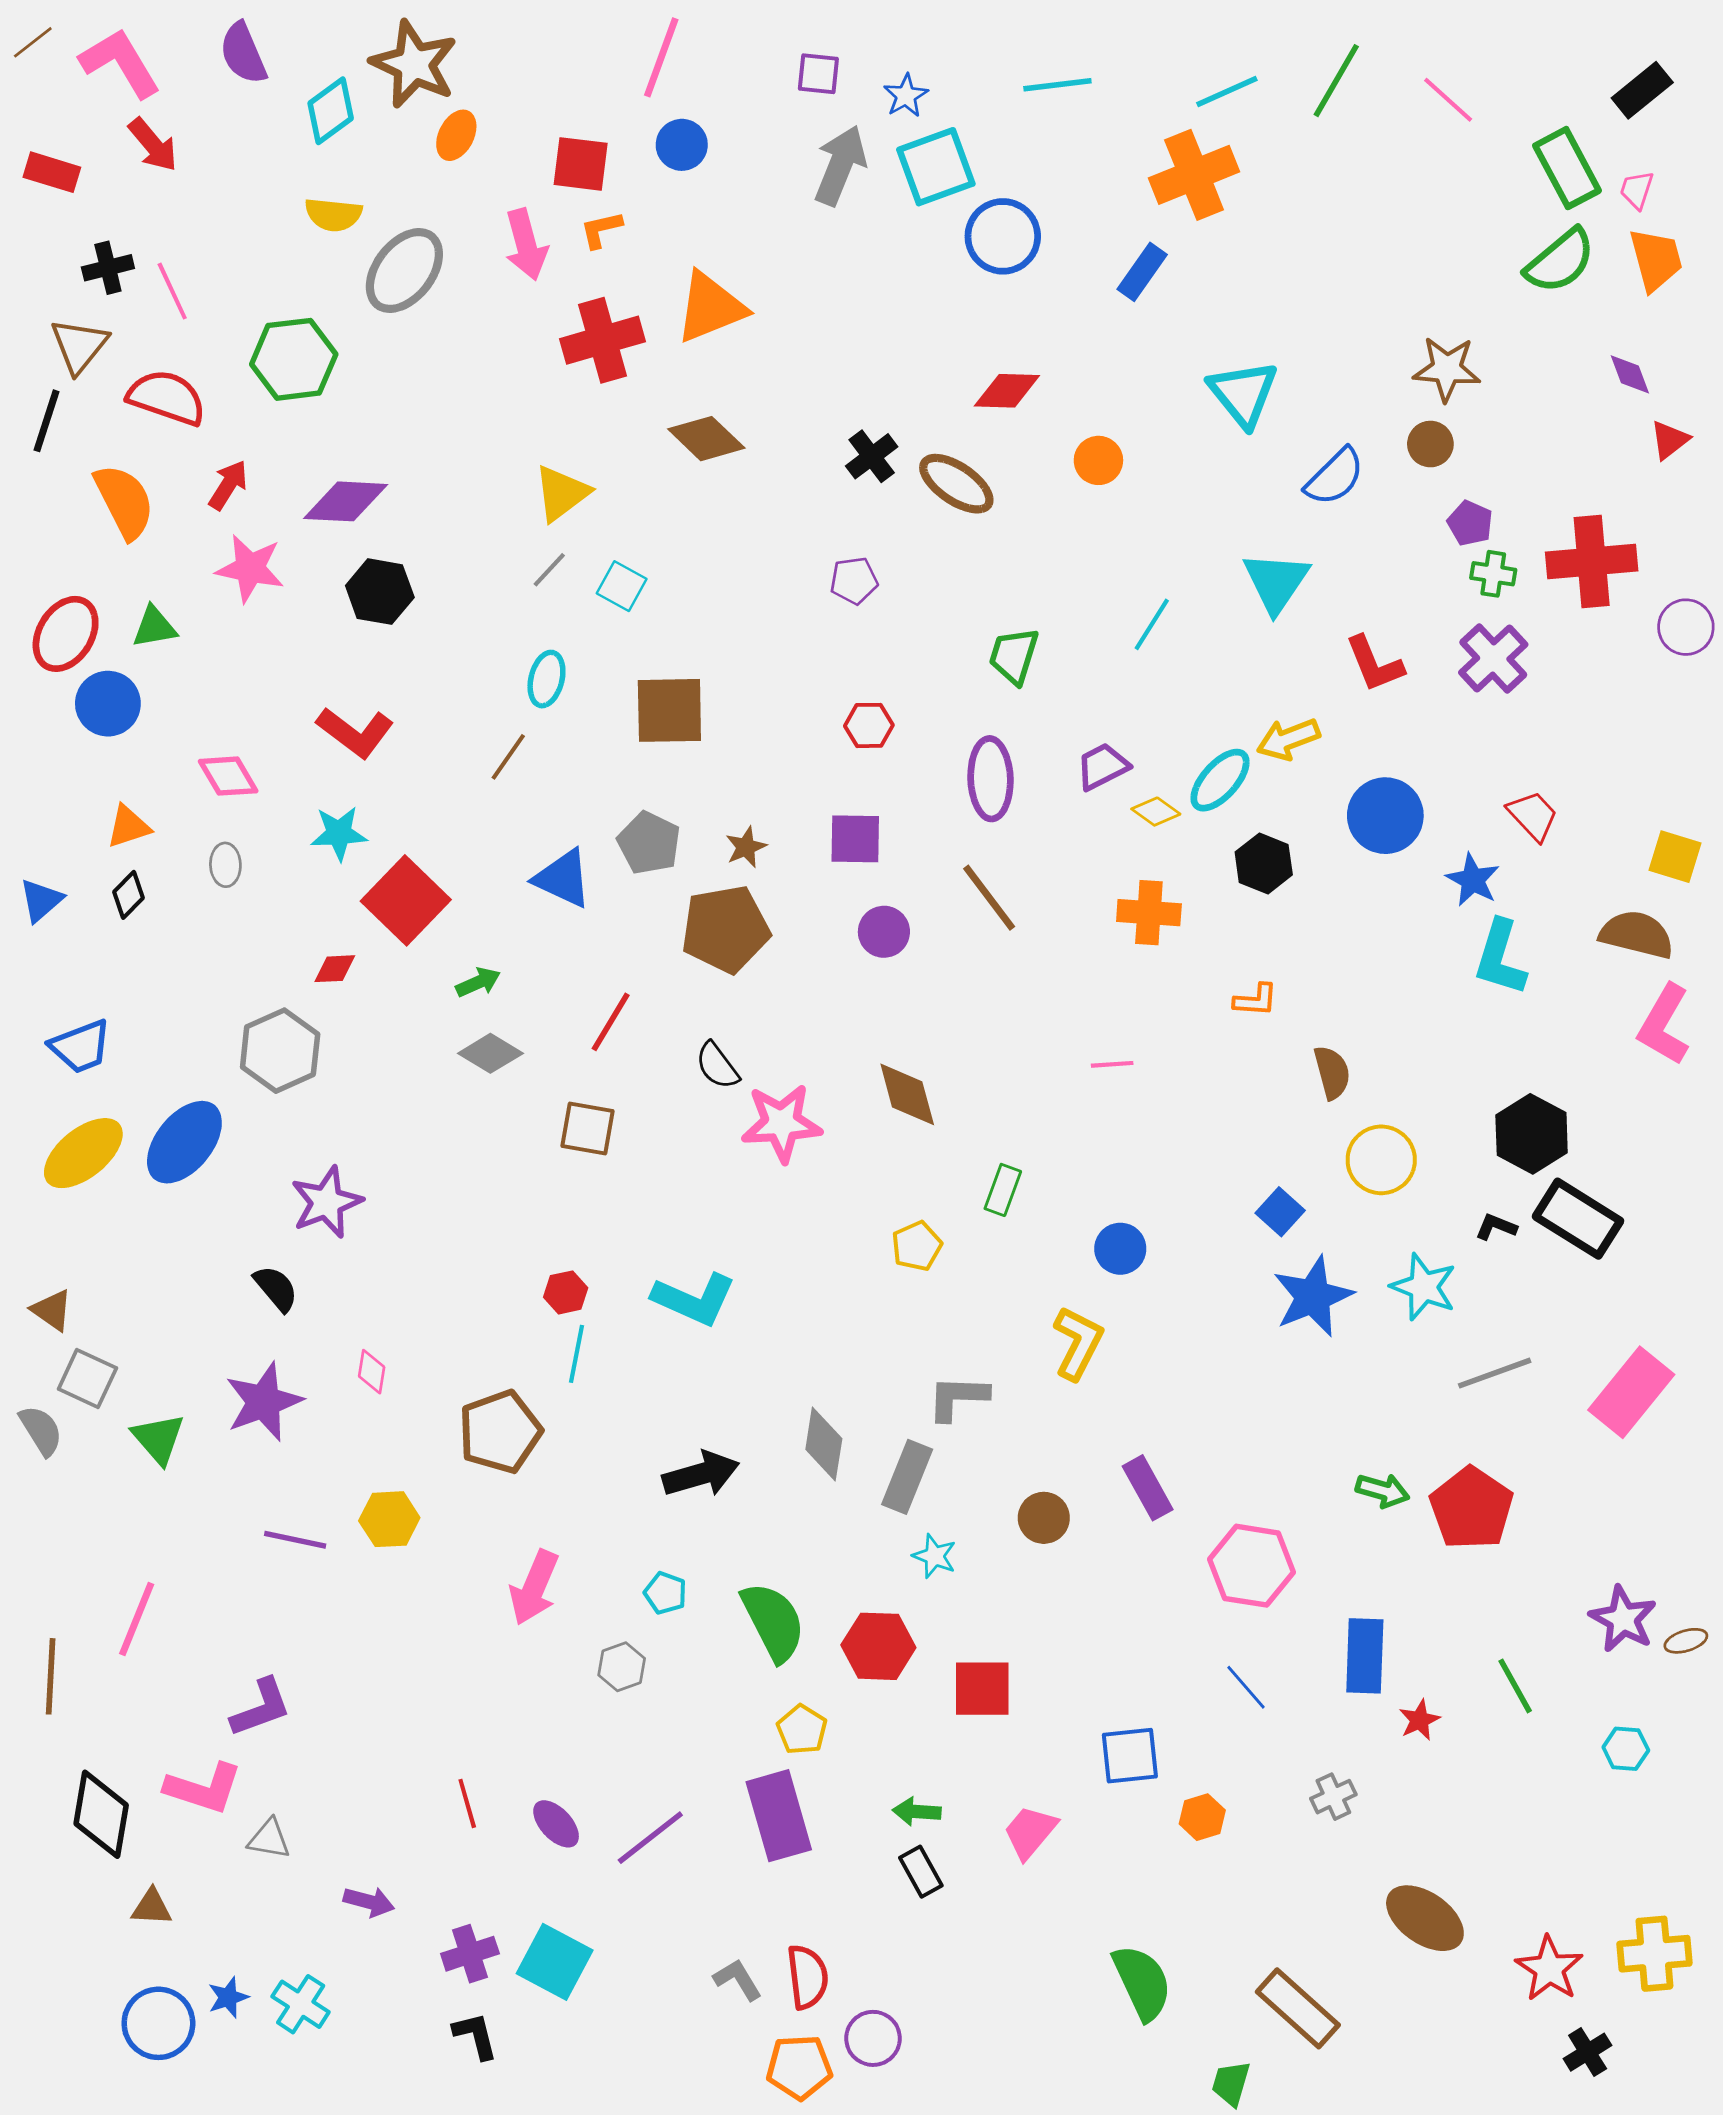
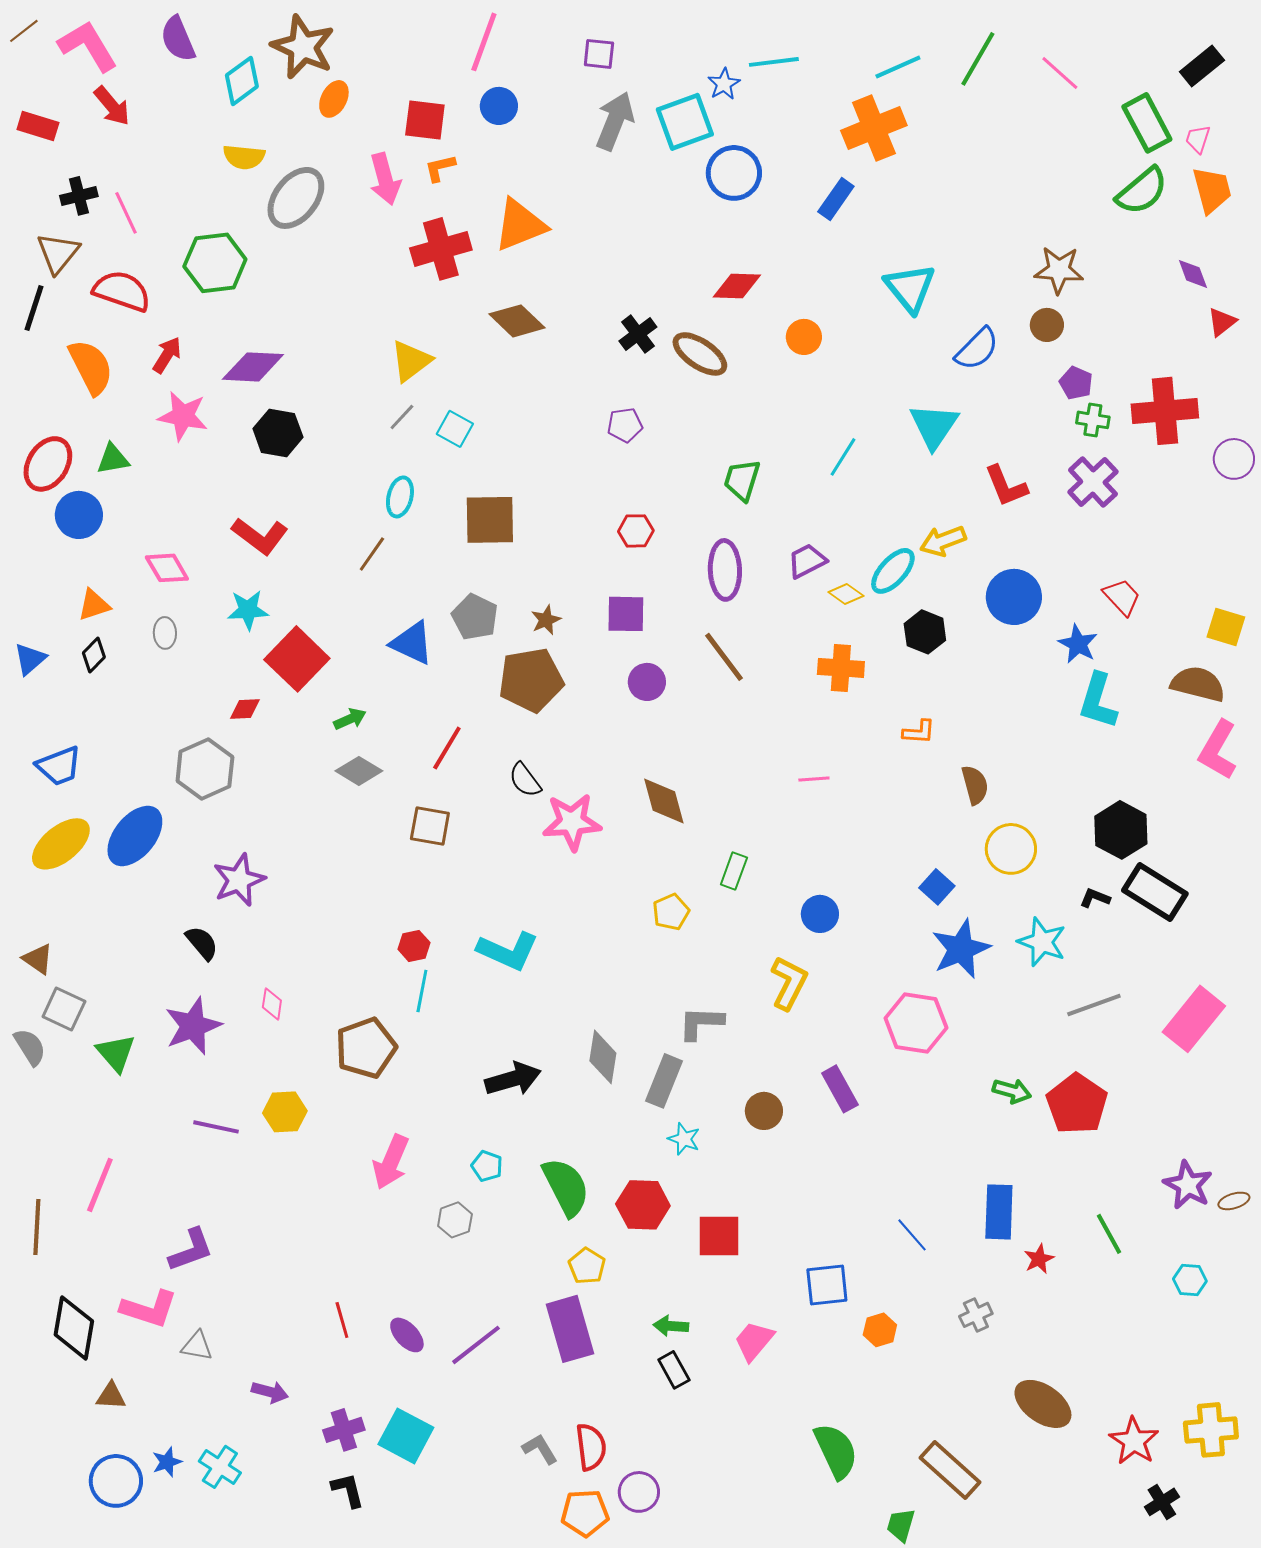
blue star: (906, 96) -> (724, 84), moved
pink hexagon: (1251, 1566) -> (916, 1023), moved

